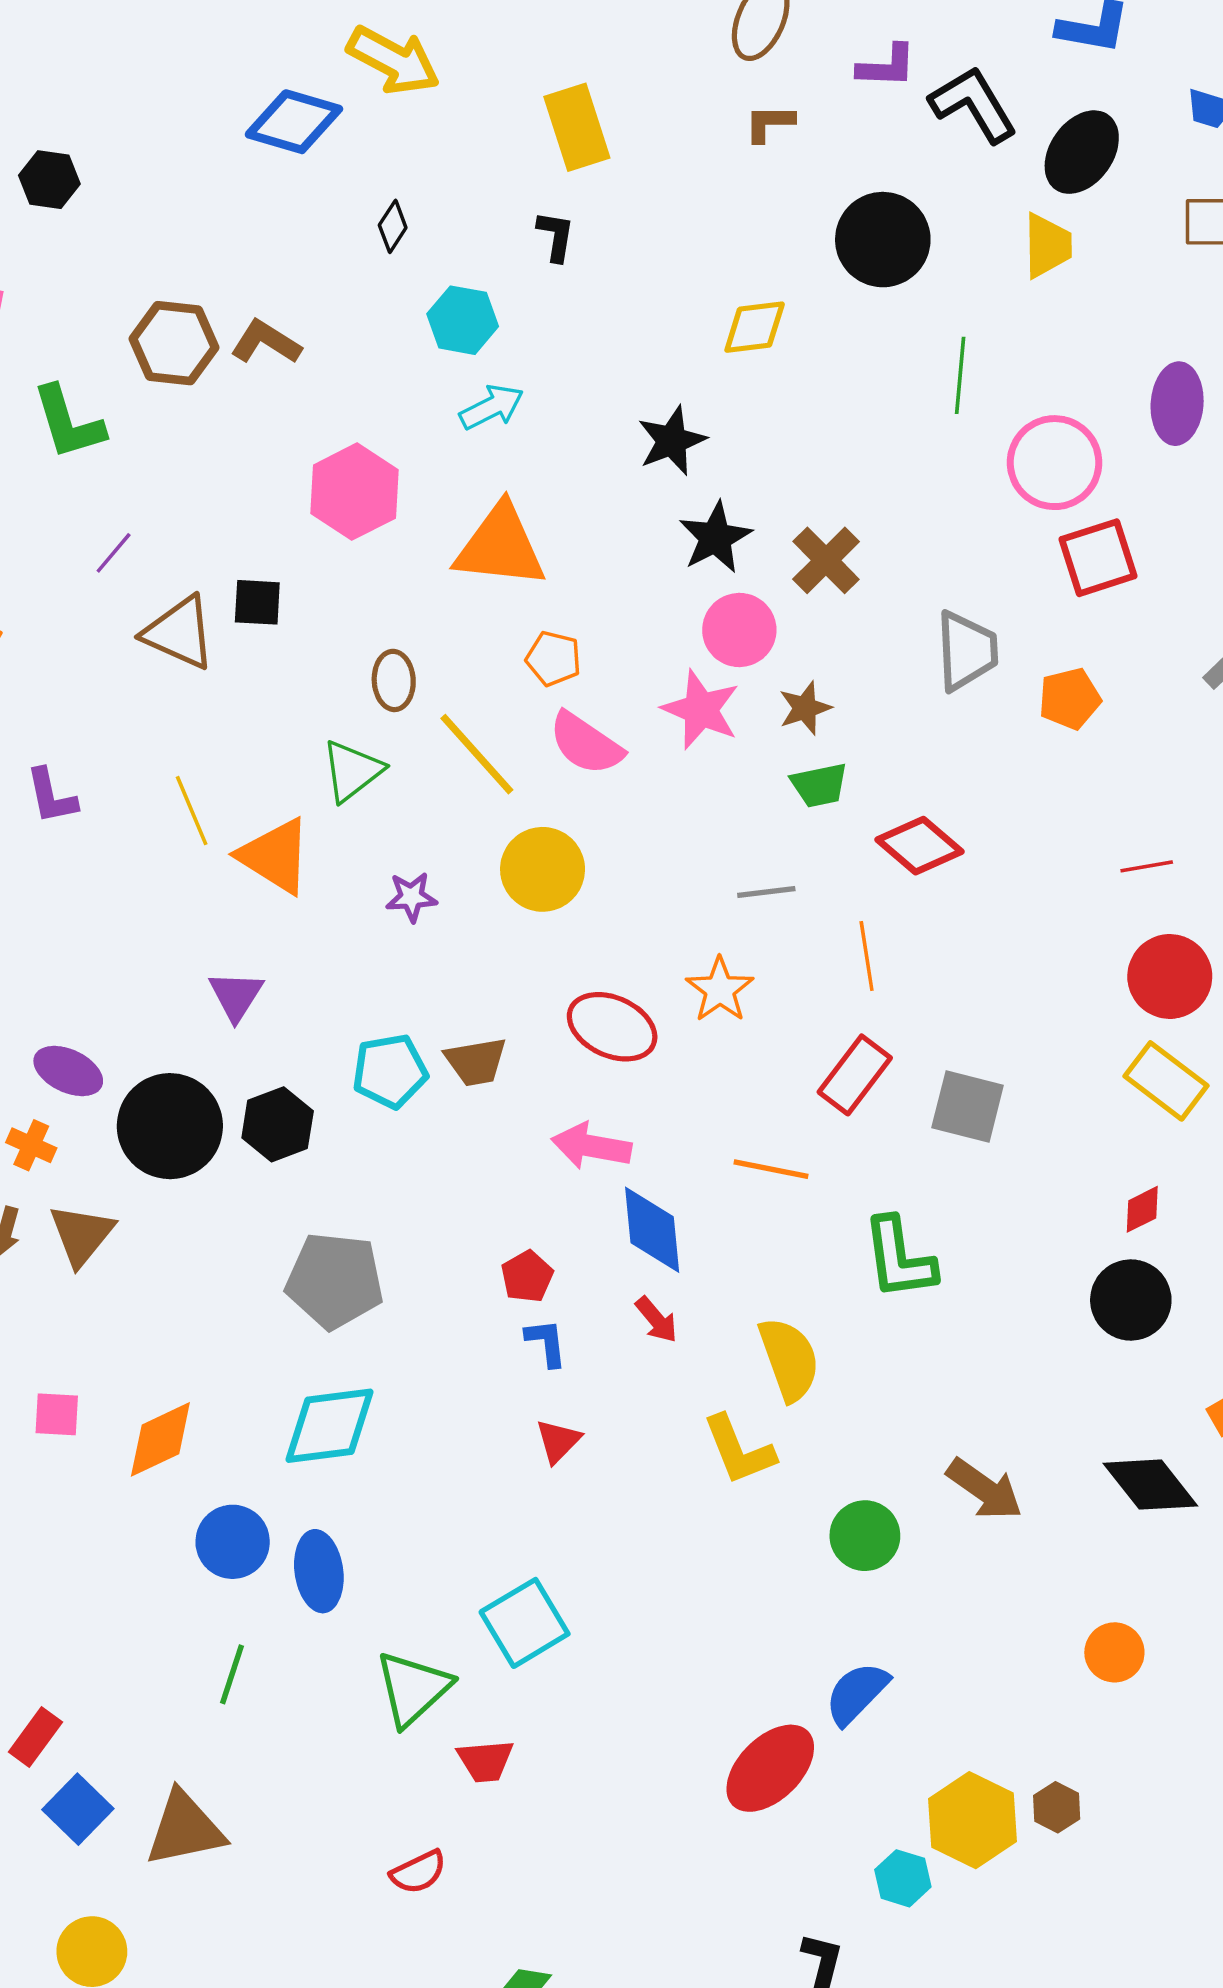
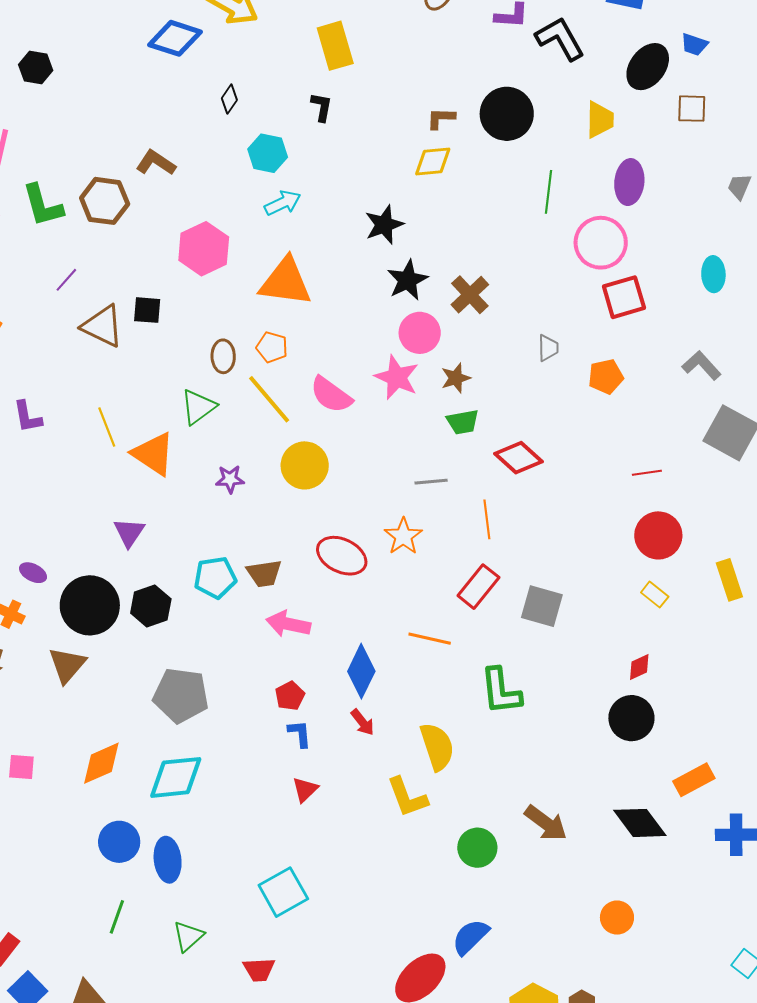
brown L-shape: (769, 123) -> (441, 118), moved
black ellipse: (1082, 152) -> (648, 67), moved
brown hexagon: (174, 343) -> (105, 201), moved
purple ellipse: (1177, 404) -> (629, 182), moved
gray trapezoid: (967, 651) -> (548, 348), size x0.6
orange pentagon: (553, 659) -> (272, 347), moved
purple ellipse: (68, 1071) -> (33, 573), size x0.7
yellow rectangle: (1166, 1081) -> (655, 595), size x0.6
pink arrow: (591, 1146) -> (288, 624), moved
blue diamond: (652, 1230) -> (361, 671), turned 30
brown triangle: (82, 1235) -> (67, 665), moved
orange diamond: (160, 1439) -> (101, 763), moved
green triangle: (413, 1688) -> (188, 936), moved, size x0.7

